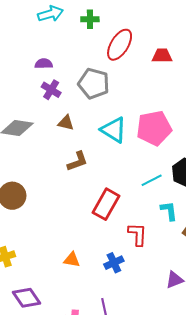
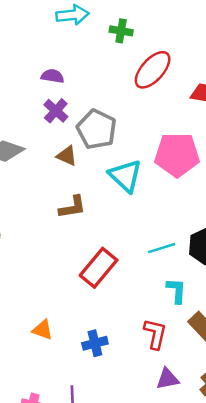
gray pentagon: (94, 84) -> (97, 129), moved
pink pentagon: (154, 128) -> (177, 155), moved
red L-shape: (137, 234) -> (155, 334), moved

